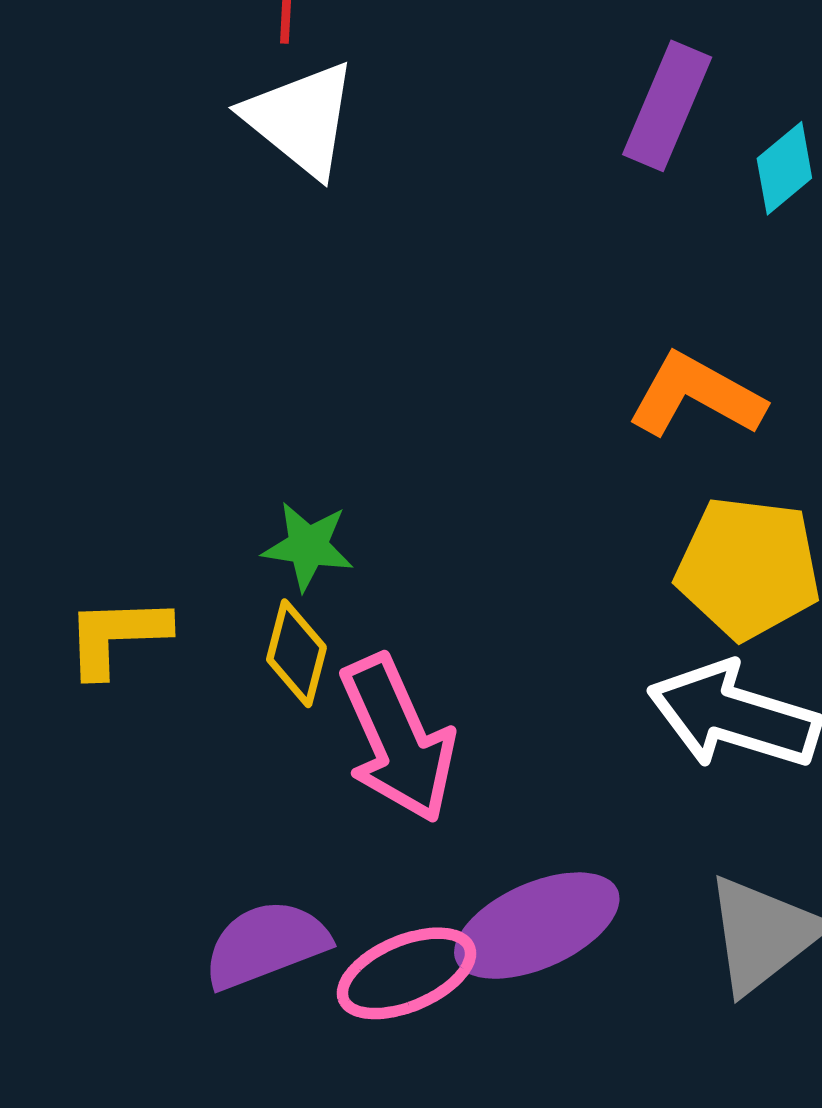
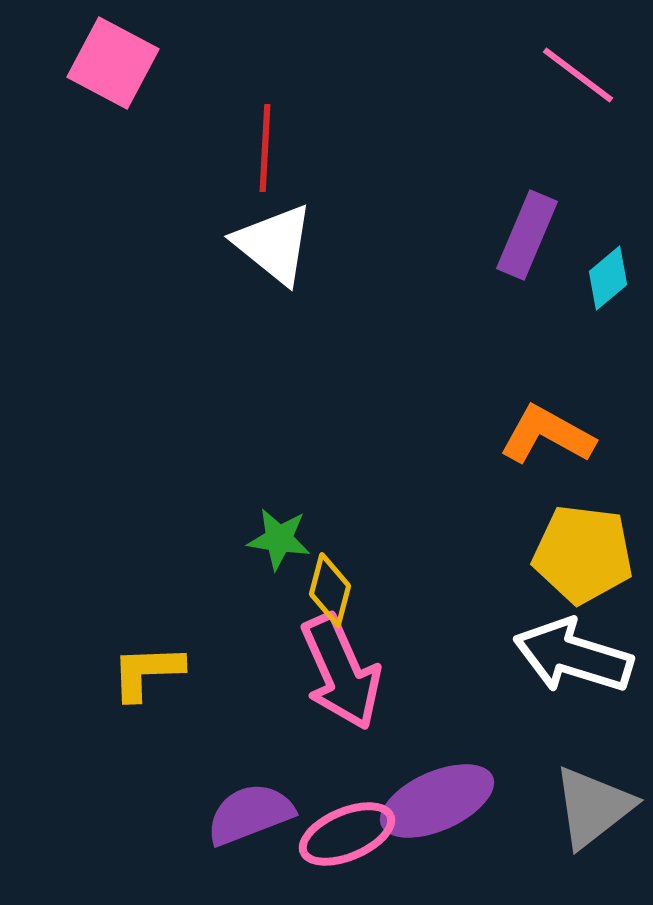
yellow L-shape: (117, 636) -> (147, 672), moved
yellow diamond: (296, 653) -> (330, 590), moved

